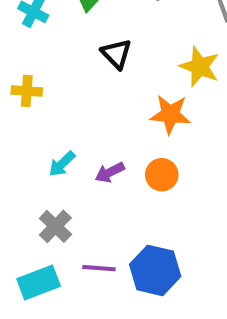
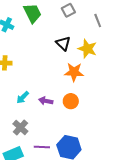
black triangle: (116, 54) -> (63, 43), moved
purple arrow: (110, 172) -> (46, 101), turned 40

